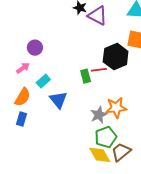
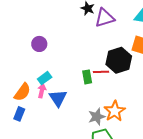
purple triangle: (98, 16) -> (105, 18), turned -50
pink arrow: (23, 68) -> (42, 91), moved, turned -48
orange star: (116, 108) -> (115, 111), turned -30

